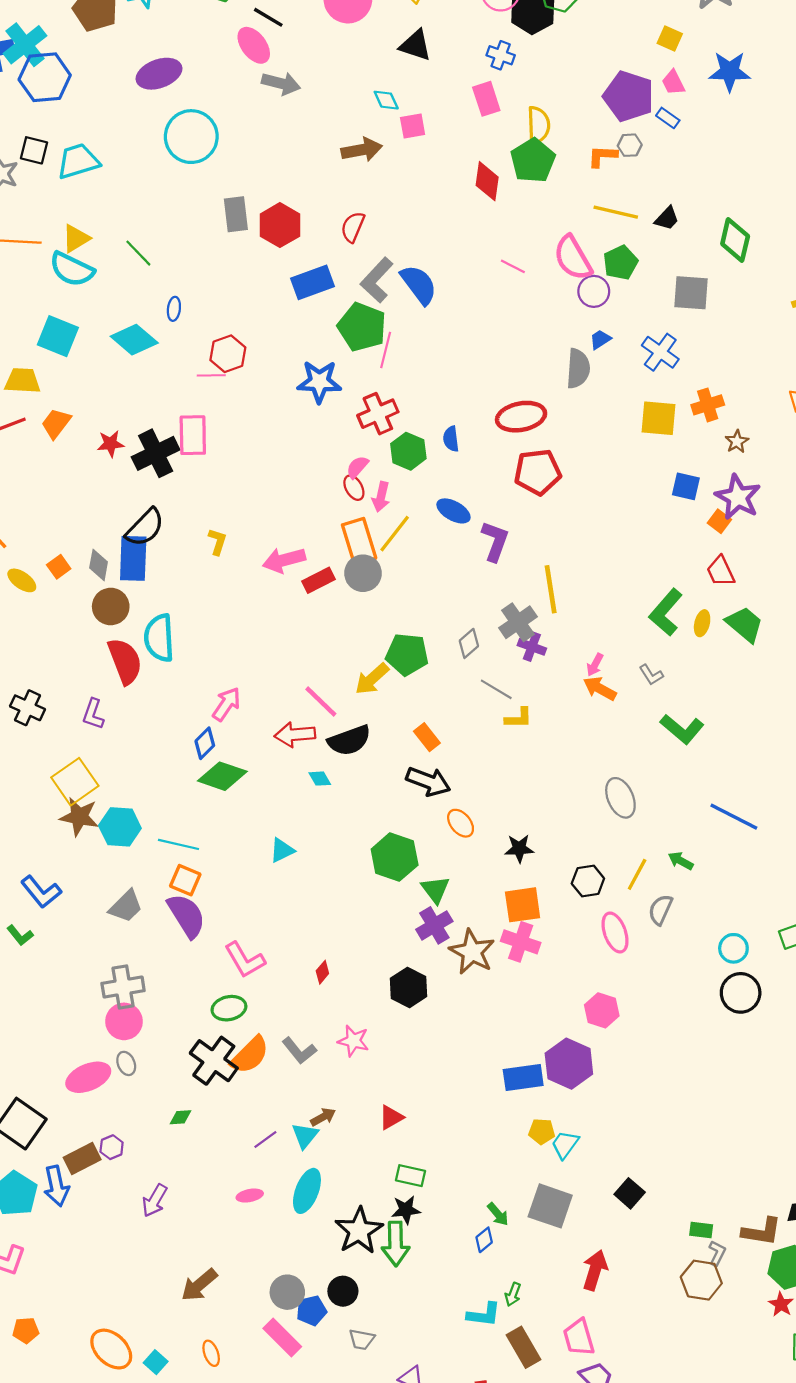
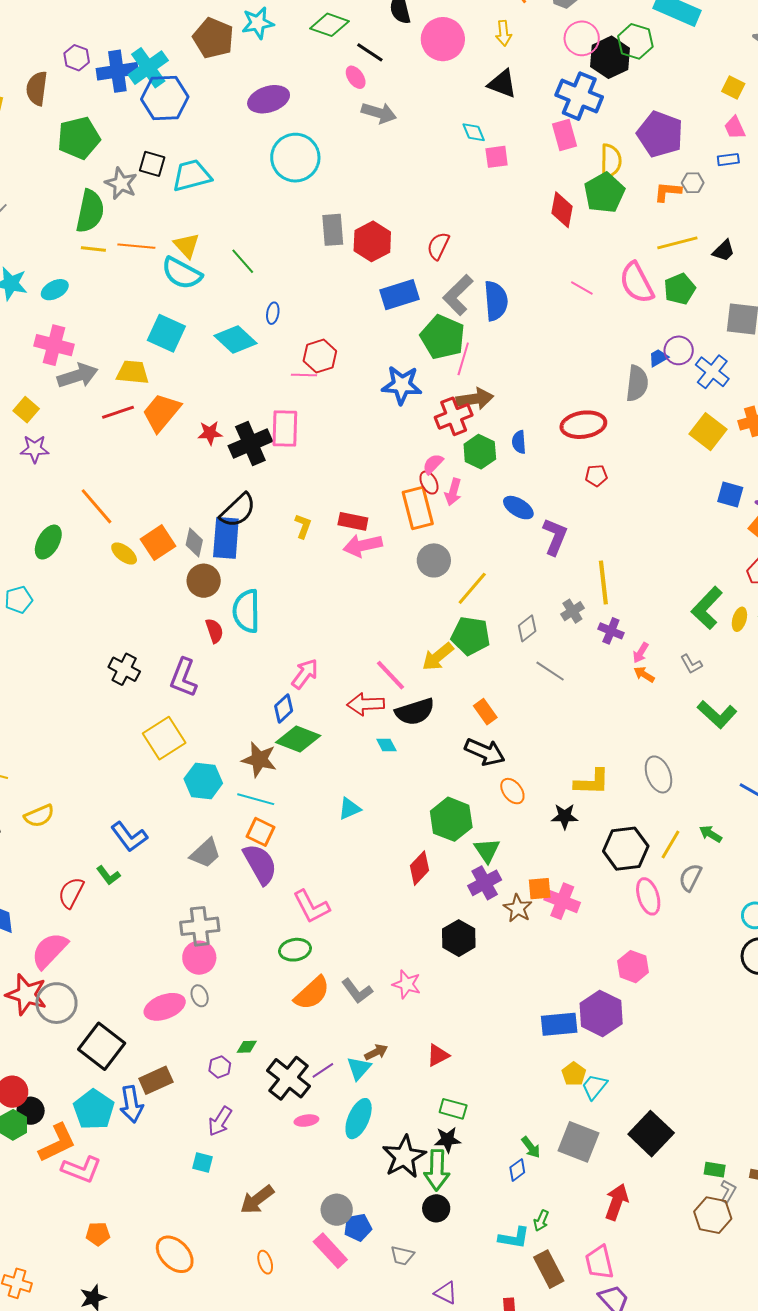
pink ellipse: (254, 45) -> (356, 77), size x0.7
blue cross: (501, 55) -> (579, 96), size x1.8
purple pentagon: (629, 96) -> (660, 134), moved
blue rectangle: (668, 118) -> (728, 160), turned -45
brown arrow: (362, 150) -> (475, 399), moved
yellow line: (616, 212) -> (677, 243), turned -30
yellow triangle: (76, 238) -> (187, 245), turned -44
blue semicircle: (419, 285) -> (496, 301), turned 30
purple circle: (594, 291) -> (679, 350), moved
yellow square: (658, 418) -> (708, 432), turned 30
orange trapezoid: (56, 423) -> (161, 412), size x1.4
red pentagon: (538, 472) -> (596, 476), size x0.5
yellow line: (395, 534) -> (472, 588), moved
orange rectangle: (359, 542) -> (418, 508), moved
orange square: (59, 567) -> (158, 543), size x1.6
red rectangle: (318, 580) -> (353, 521), moved, turned 36
gray cross: (518, 622) -> (572, 611), size x0.7
purple cross: (532, 647) -> (611, 631), moved
red semicircle: (125, 661) -> (214, 631), size x0.6
orange arrow: (600, 688) -> (644, 674), size x0.7
purple L-shape: (93, 714) -> (183, 678), size x1.4
yellow L-shape: (519, 718) -> (592, 782), moved, size x1.4
brown star: (79, 817) -> (259, 760), moved
black hexagon: (588, 881) -> (626, 849), size x1.5
orange square: (523, 905) -> (540, 889), moved, size x0.7
brown star: (472, 952) -> (518, 908), size x0.7
red diamond: (322, 972) -> (420, 868), moved, size x1.6
black cross: (214, 1061) -> (289, 1078), moved
yellow pentagon: (542, 1131) -> (574, 1074), turned 30
purple hexagon: (112, 1147) -> (220, 1067), moved
black square: (630, 1193) -> (651, 1134), size x1.6
black circle: (343, 1291) -> (436, 1208), moved
cyan square: (156, 1362) -> (202, 1163), moved, turned -30

